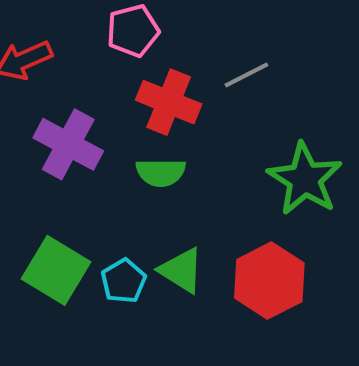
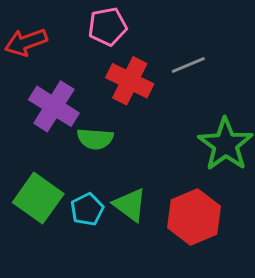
green semicircle: (161, 173) -> (95, 139), moved

